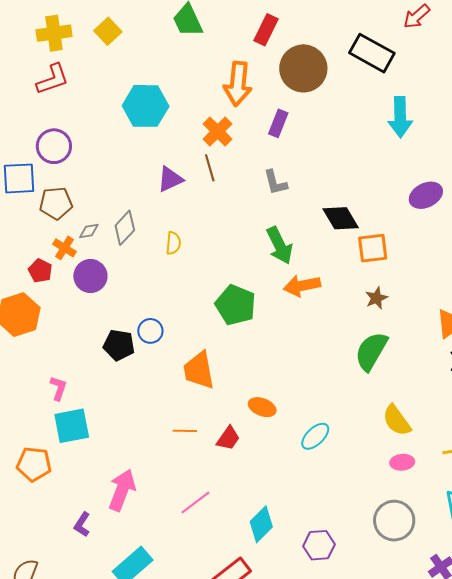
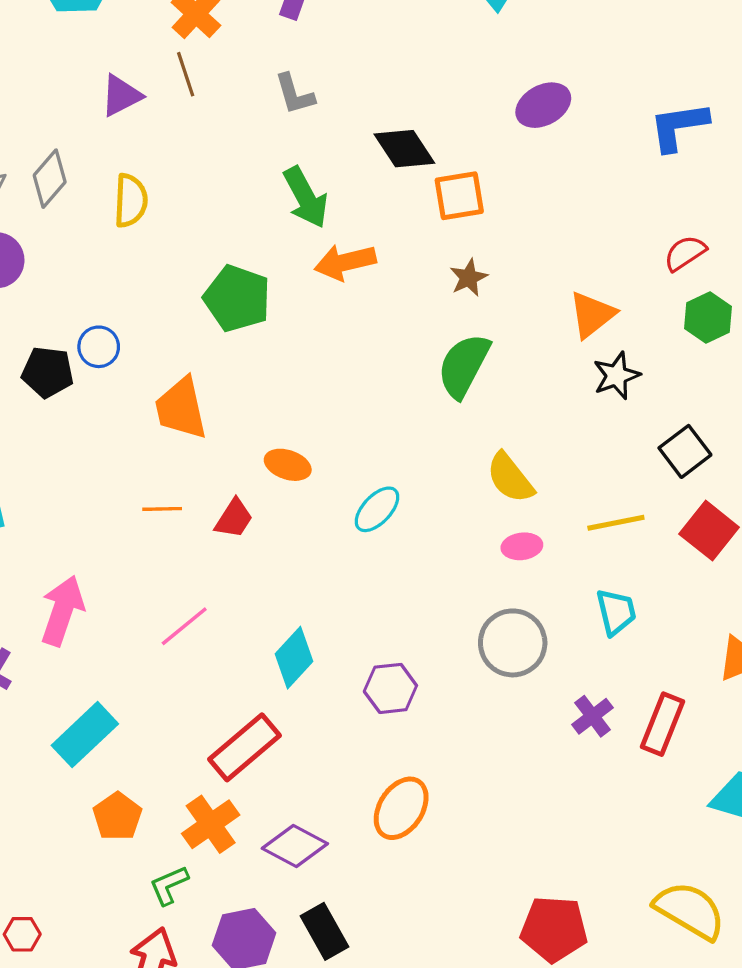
yellow semicircle: (173, 243) -> (131, 201), size x1.4

